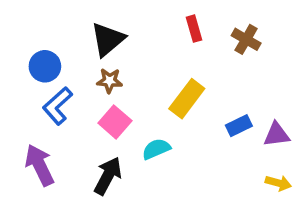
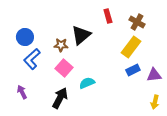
black triangle: (108, 39) -> (81, 35), moved
yellow rectangle: (187, 99) -> (131, 47), moved
purple arrow: (40, 165) -> (22, 92), size x0.6
yellow arrow: (278, 183) -> (155, 102), turned 88

